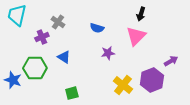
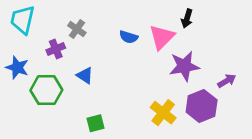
pink triangle: (136, 36) -> (162, 37), moved
purple star: (108, 53) -> (184, 66), moved, size x1.6
blue star: (13, 80) -> (17, 68), moved

